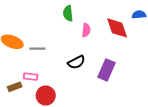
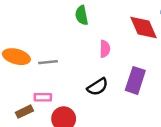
pink semicircle: (86, 30) -> (105, 49), moved
black semicircle: (76, 62) -> (98, 87), moved

